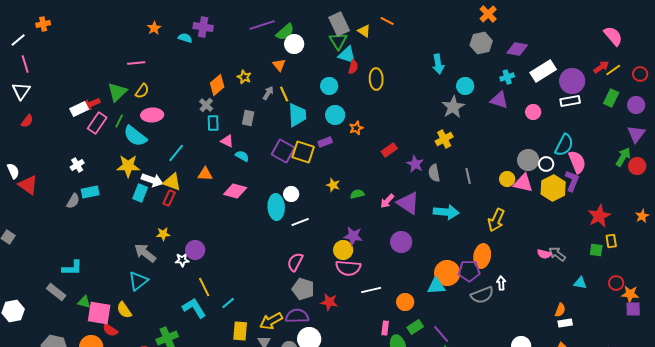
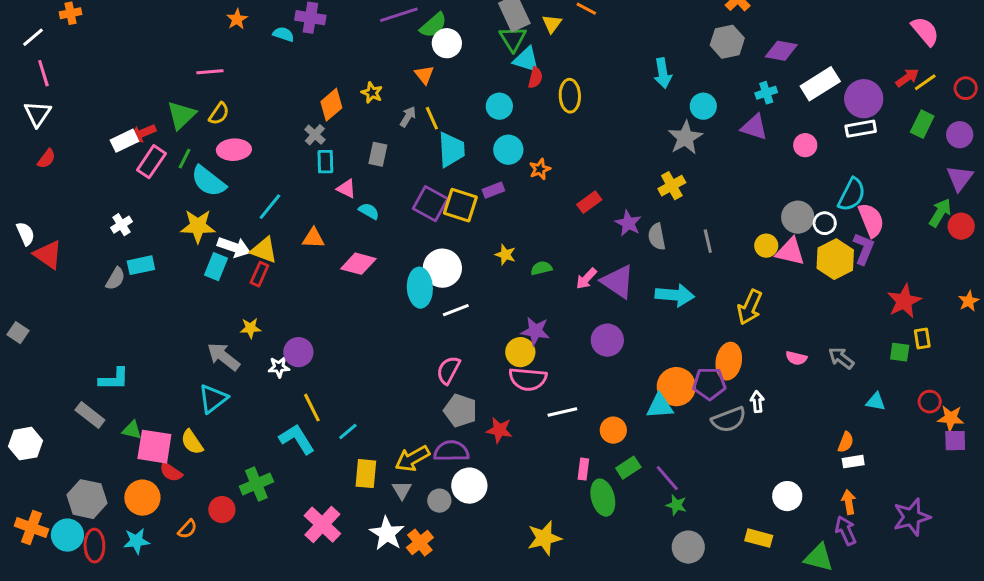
yellow triangle: (364, 31) -> (552, 24), turned 32
white circle: (291, 194) -> (442, 268), size x1.6
pink semicircle: (544, 254) -> (796, 358), moved

